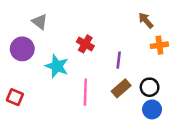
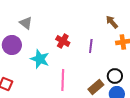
purple line: (119, 60) -> (91, 46), moved
brown rectangle: (121, 88) -> (96, 87), moved

